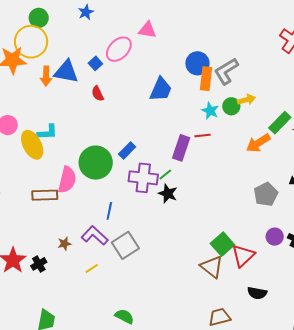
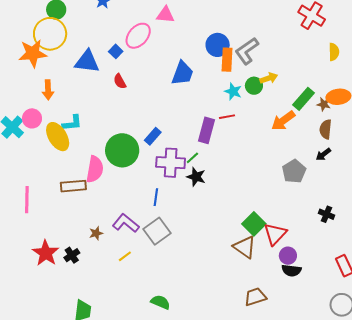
orange arrow: (46, 76) -> (48, 90), moved
blue line: (109, 211) -> (156, 197), moved
purple circle: (275, 237) -> (288, 256), moved

